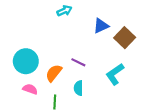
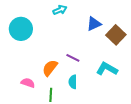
cyan circle: (26, 61) -> (21, 29), moved
cyan L-shape: (115, 74) -> (107, 69), turned 65

